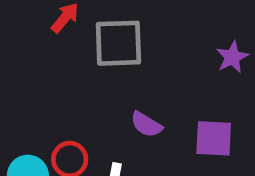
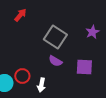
gray square: (118, 43) -> (55, 37), moved, turned 35

